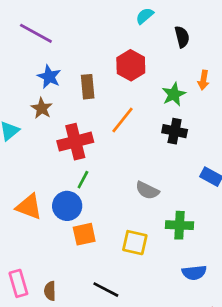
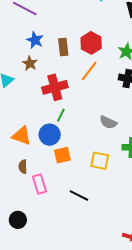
red hexagon: (131, 65) -> (91, 43), moved
pink rectangle: (18, 283) -> (39, 184), moved
brown semicircle: (50, 291) -> (23, 167), moved

